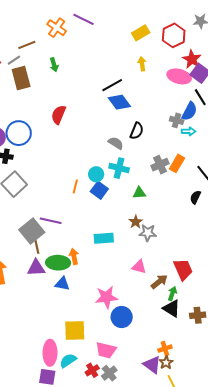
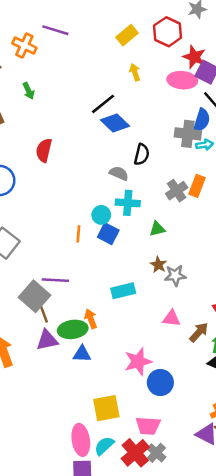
gray cross: (177, 120) -> (188, 134), size x1.5
red cross: (92, 370) -> (135, 453), size x1.6

